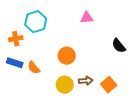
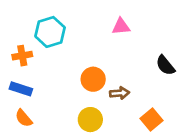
orange semicircle: (34, 68) -> (24, 118), moved
brown arrow: (86, 81) -> (120, 93), moved

